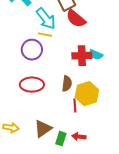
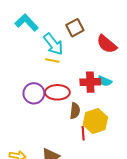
red semicircle: (76, 19) -> (107, 44), moved
purple circle: (32, 50) -> (34, 93), moved
red ellipse: (32, 85) -> (57, 92), moved

